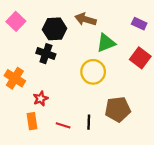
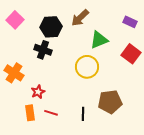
brown arrow: (86, 19) -> (80, 18), turned -60
red line: (63, 125) -> (51, 113), moved

